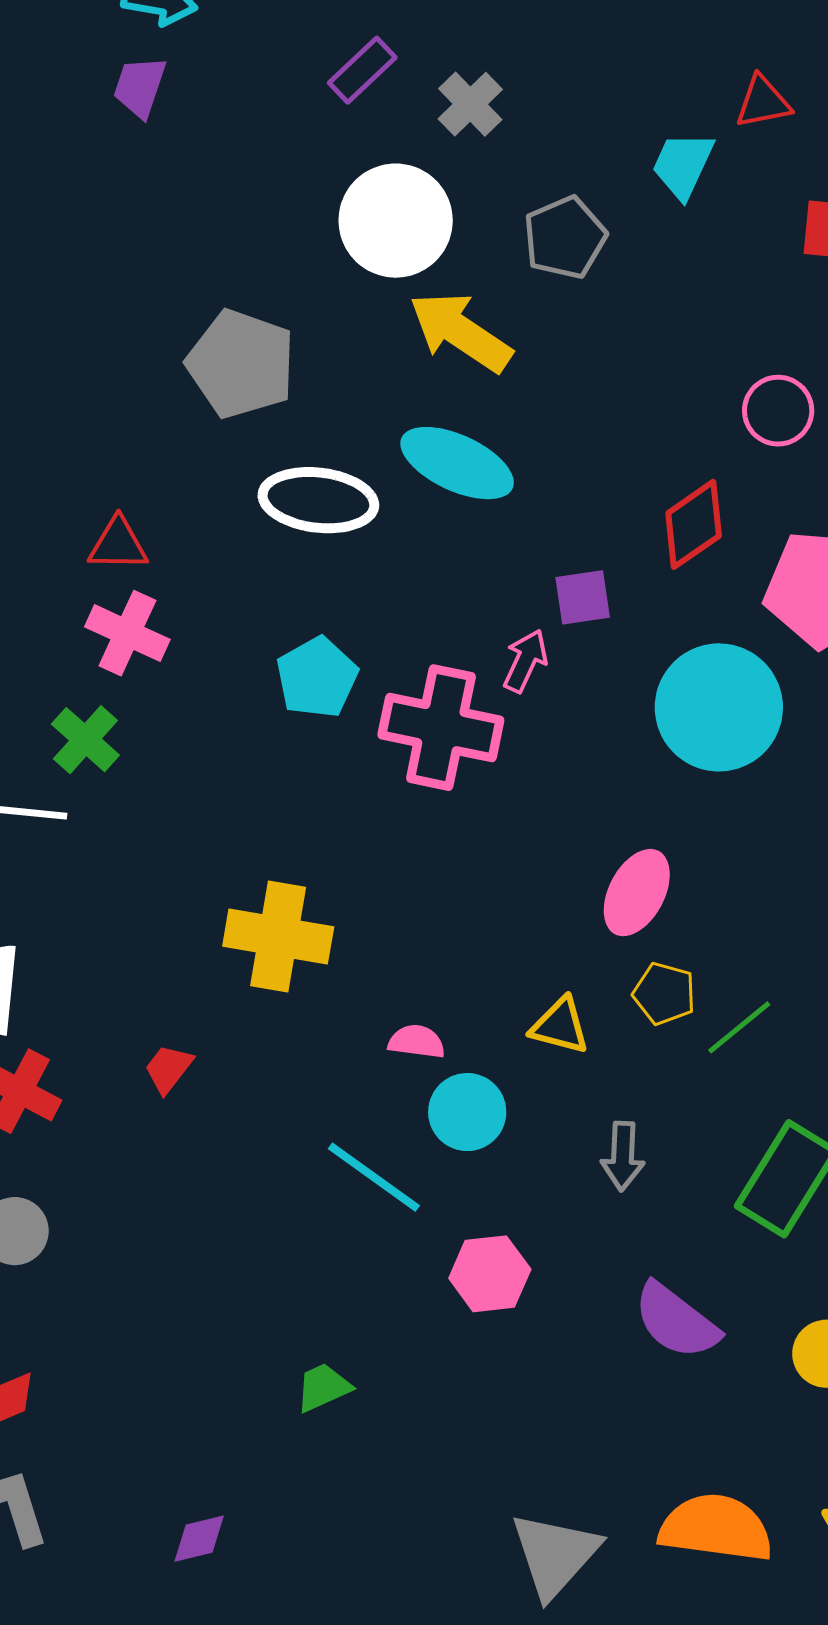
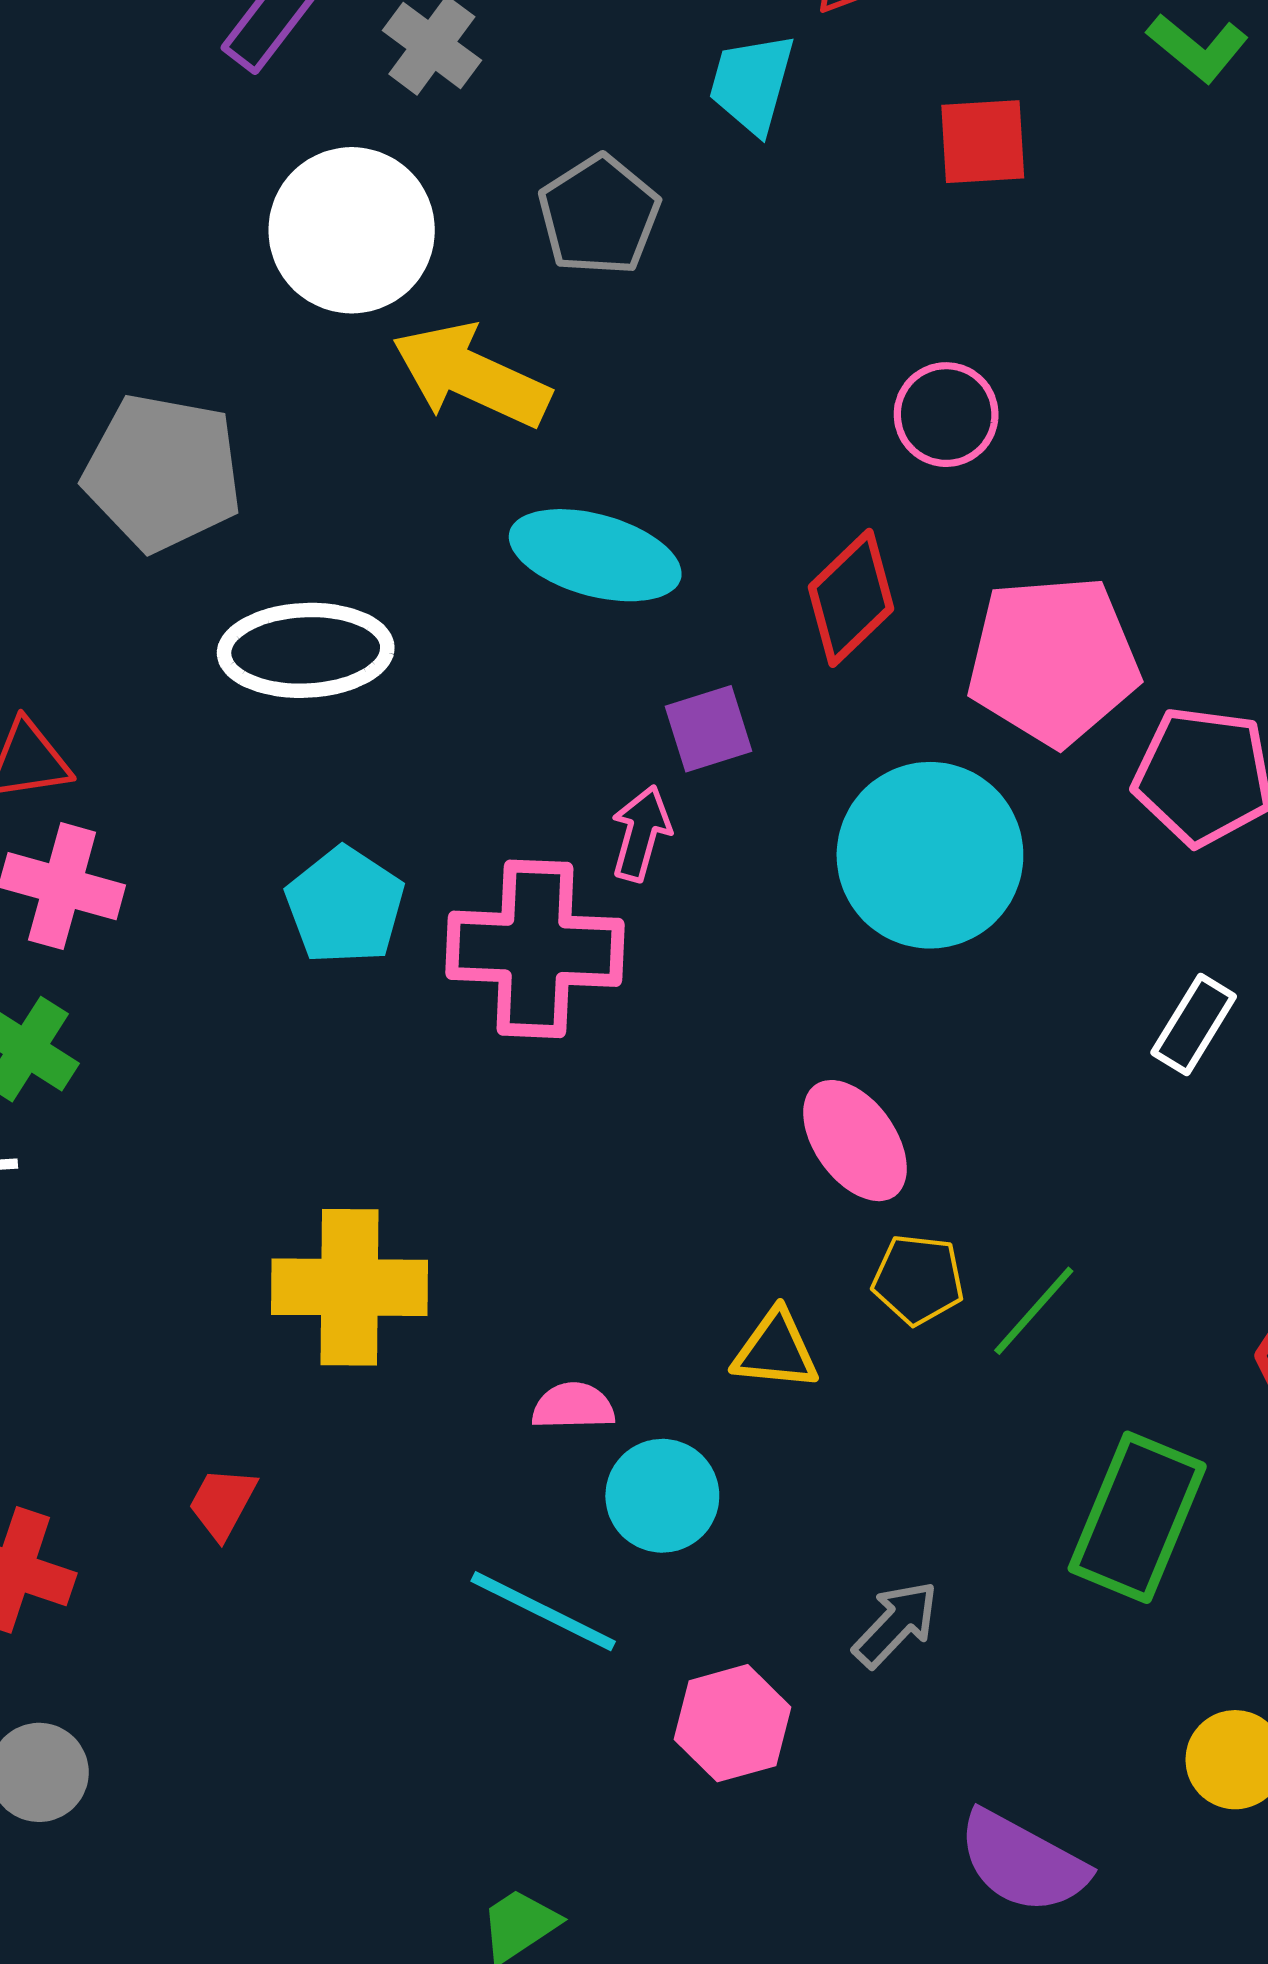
cyan ellipse: (457, 463) -> (595, 555), moved
pink ellipse: (637, 893) -> (855, 1141), turned -54
gray arrow: (623, 1156) -> (896, 1624), moved, turned -130
purple semicircle: (676, 1321) -> (1023, 1862), moved

